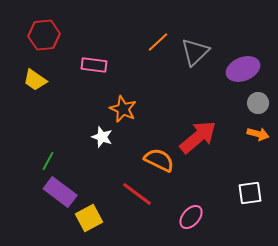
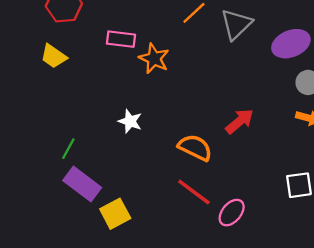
orange star: (123, 109) -> (154, 59), moved
red arrow: (198, 137) -> (240, 121), size x0.7
red line: (137, 194) -> (194, 192), moved

